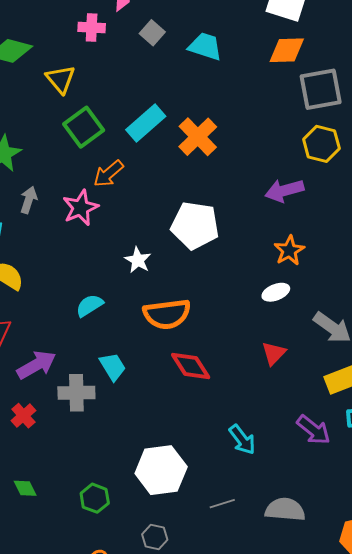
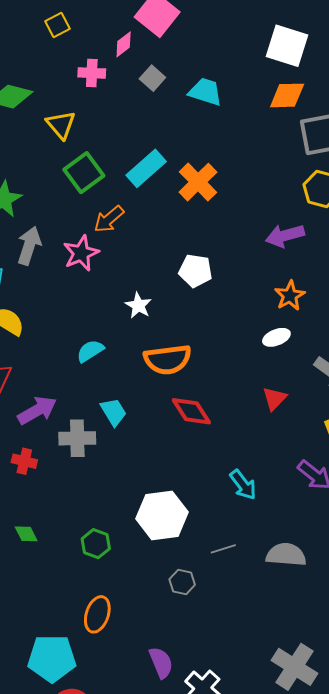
gray arrow: (29, 200) -> (29, 246), size x1.4
white pentagon: (195, 225) -> (195, 271), size x0.7
red cross: (23, 416) -> (24, 461), turned -35
gray hexagon: (155, 537) -> (182, 582), moved

